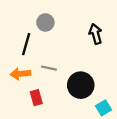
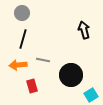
gray circle: (45, 22) -> (22, 13), moved

